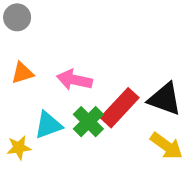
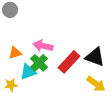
orange triangle: (22, 73) -> (15, 53), moved
green cross: (88, 122) -> (39, 63), moved

